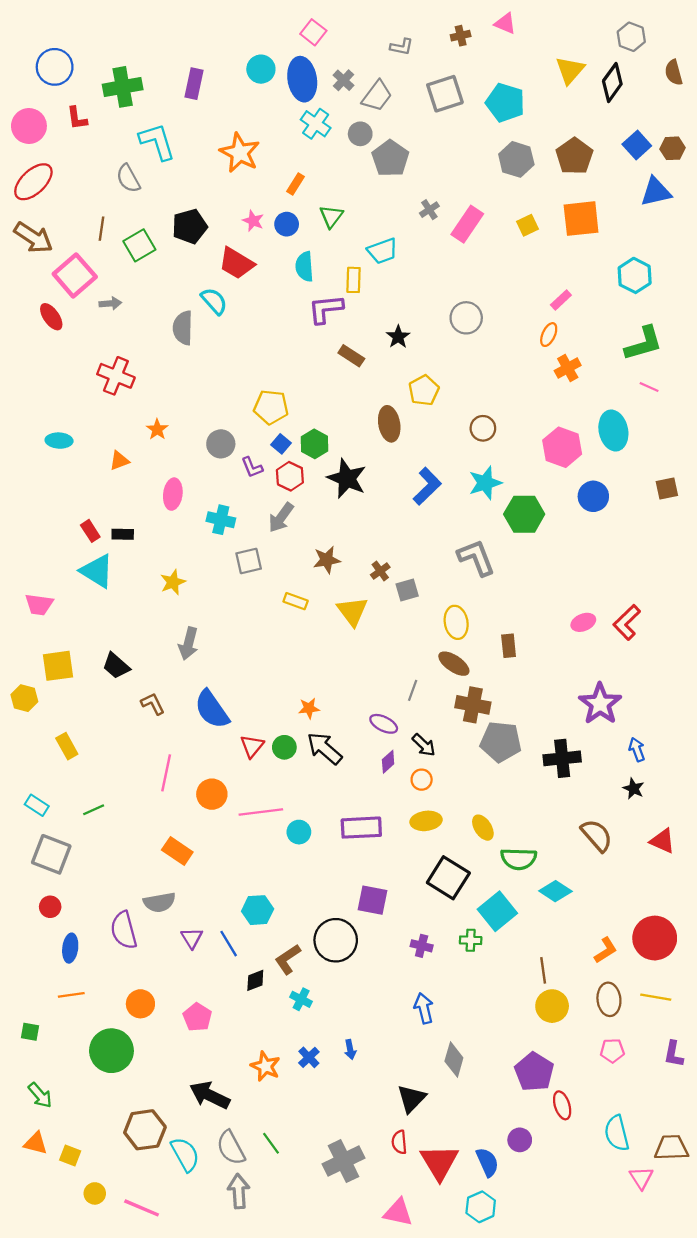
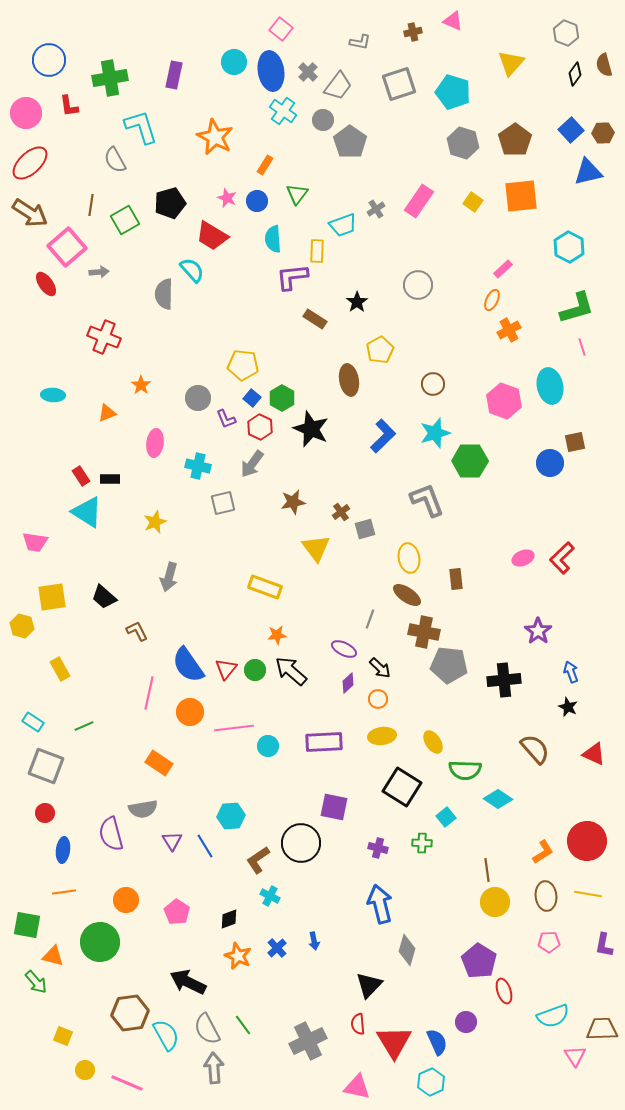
black diamond: (612, 82) -> (575, 74), moved, size x0.7
gray cross: (429, 210) -> (376, 209), moved
yellow square: (528, 225) -> (473, 202), turned -30
pink line: (649, 387) -> (582, 347), turned 48
brown square: (667, 488) -> (575, 442), moved
blue circle: (593, 496) -> (550, 463), moved
yellow rectangle: (296, 601) -> (265, 587), moved, size x1.5
purple star: (600, 704) -> (538, 631), size x0.7
blue semicircle: (212, 709) -> (188, 665), moved
cyan square: (497, 911) -> (446, 817), size x0.6
black diamond: (255, 980) -> (229, 919), moved
blue arrow: (424, 1008) -> (380, 904), size x1.4
green square: (30, 1032) -> (27, 925), size x1.6
cyan semicircle: (617, 1133) -> (553, 1016), turned -96
orange triangle: (36, 1143) -> (53, 956), moved

